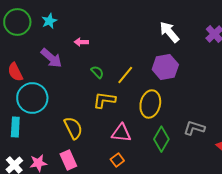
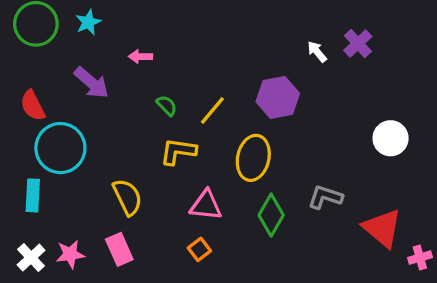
white arrow: (169, 32) -> (317, 52), moved, size x0.6

